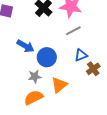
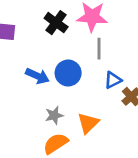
gray line: (73, 31) -> (99, 49), turned -56
blue circle: (47, 57) -> (68, 73), moved

